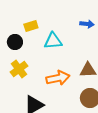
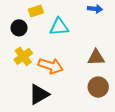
orange arrow: (58, 78) -> (51, 66), moved, turned 30

